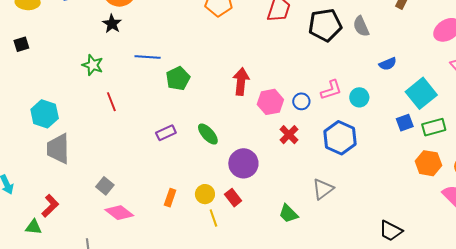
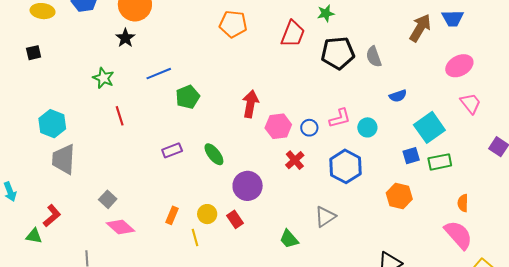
blue line: (148, 57) -> (159, 74), turned -30
orange hexagon: (428, 163) -> (399, 196), moved
yellow line: (213, 218) -> (195, 237), moved

